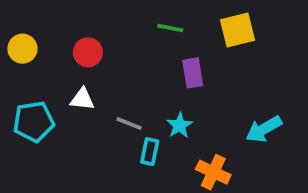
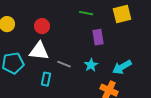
white triangle: (82, 99) -> (39, 51), size x1.5
cyan arrow: (264, 129) -> (122, 67), moved
cyan rectangle: (150, 152) -> (46, 79), moved

